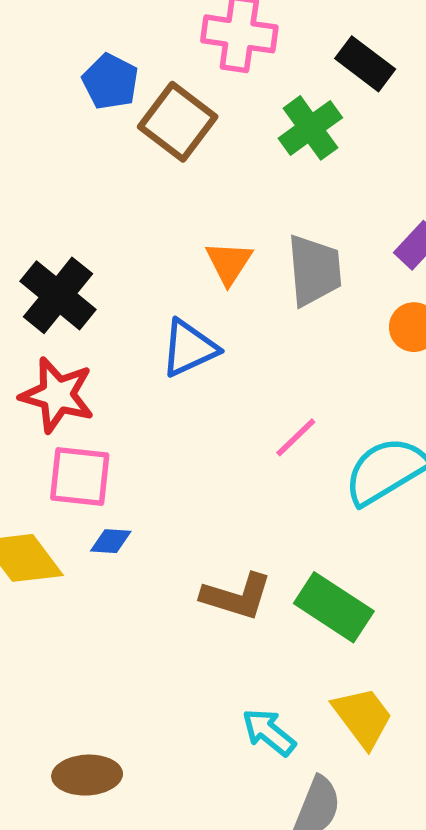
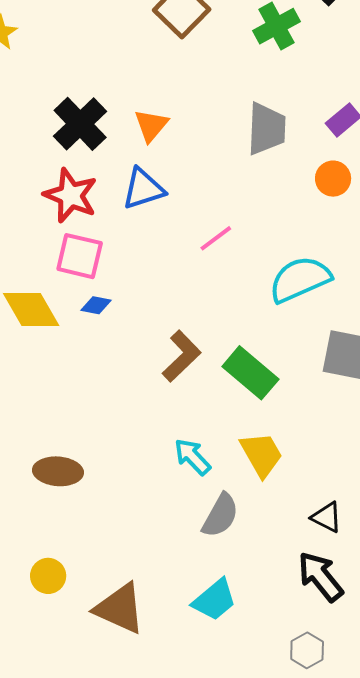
orange triangle: (229, 263) -> (151, 125), moved
blue triangle: (189, 348) -> (143, 189), moved
pink line: (296, 437) -> (216, 238), moved
brown L-shape: (237, 596) -> (182, 356), turned -68

